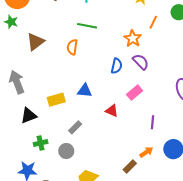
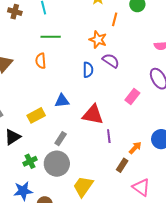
pink rectangle: (135, 93) -> (132, 96), moved
red triangle: (112, 111) -> (93, 115), size x1.6
purple line: (152, 122) -> (109, 136), moved
gray circle: (66, 151) -> (57, 164), size x1.6

